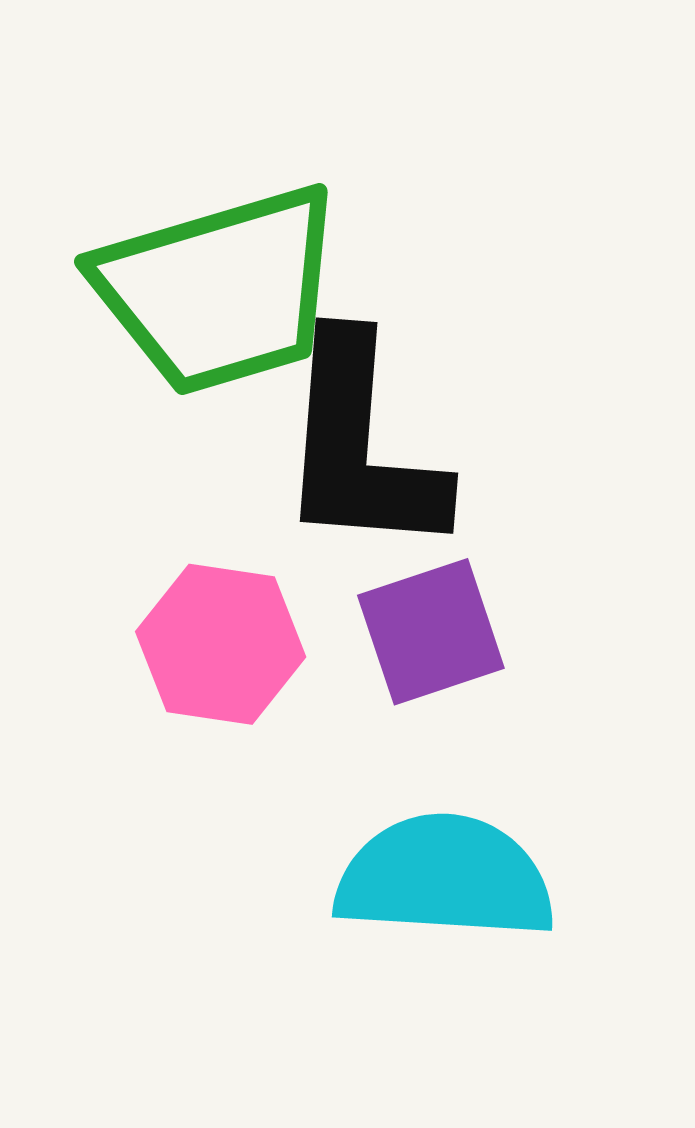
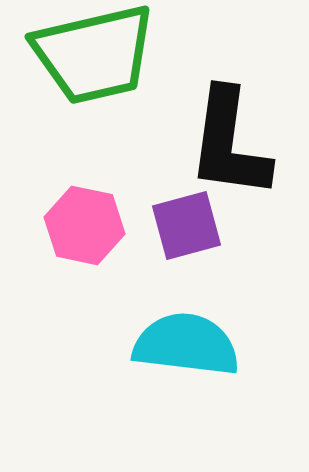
black L-shape: (361, 446) -> (229, 144), moved

